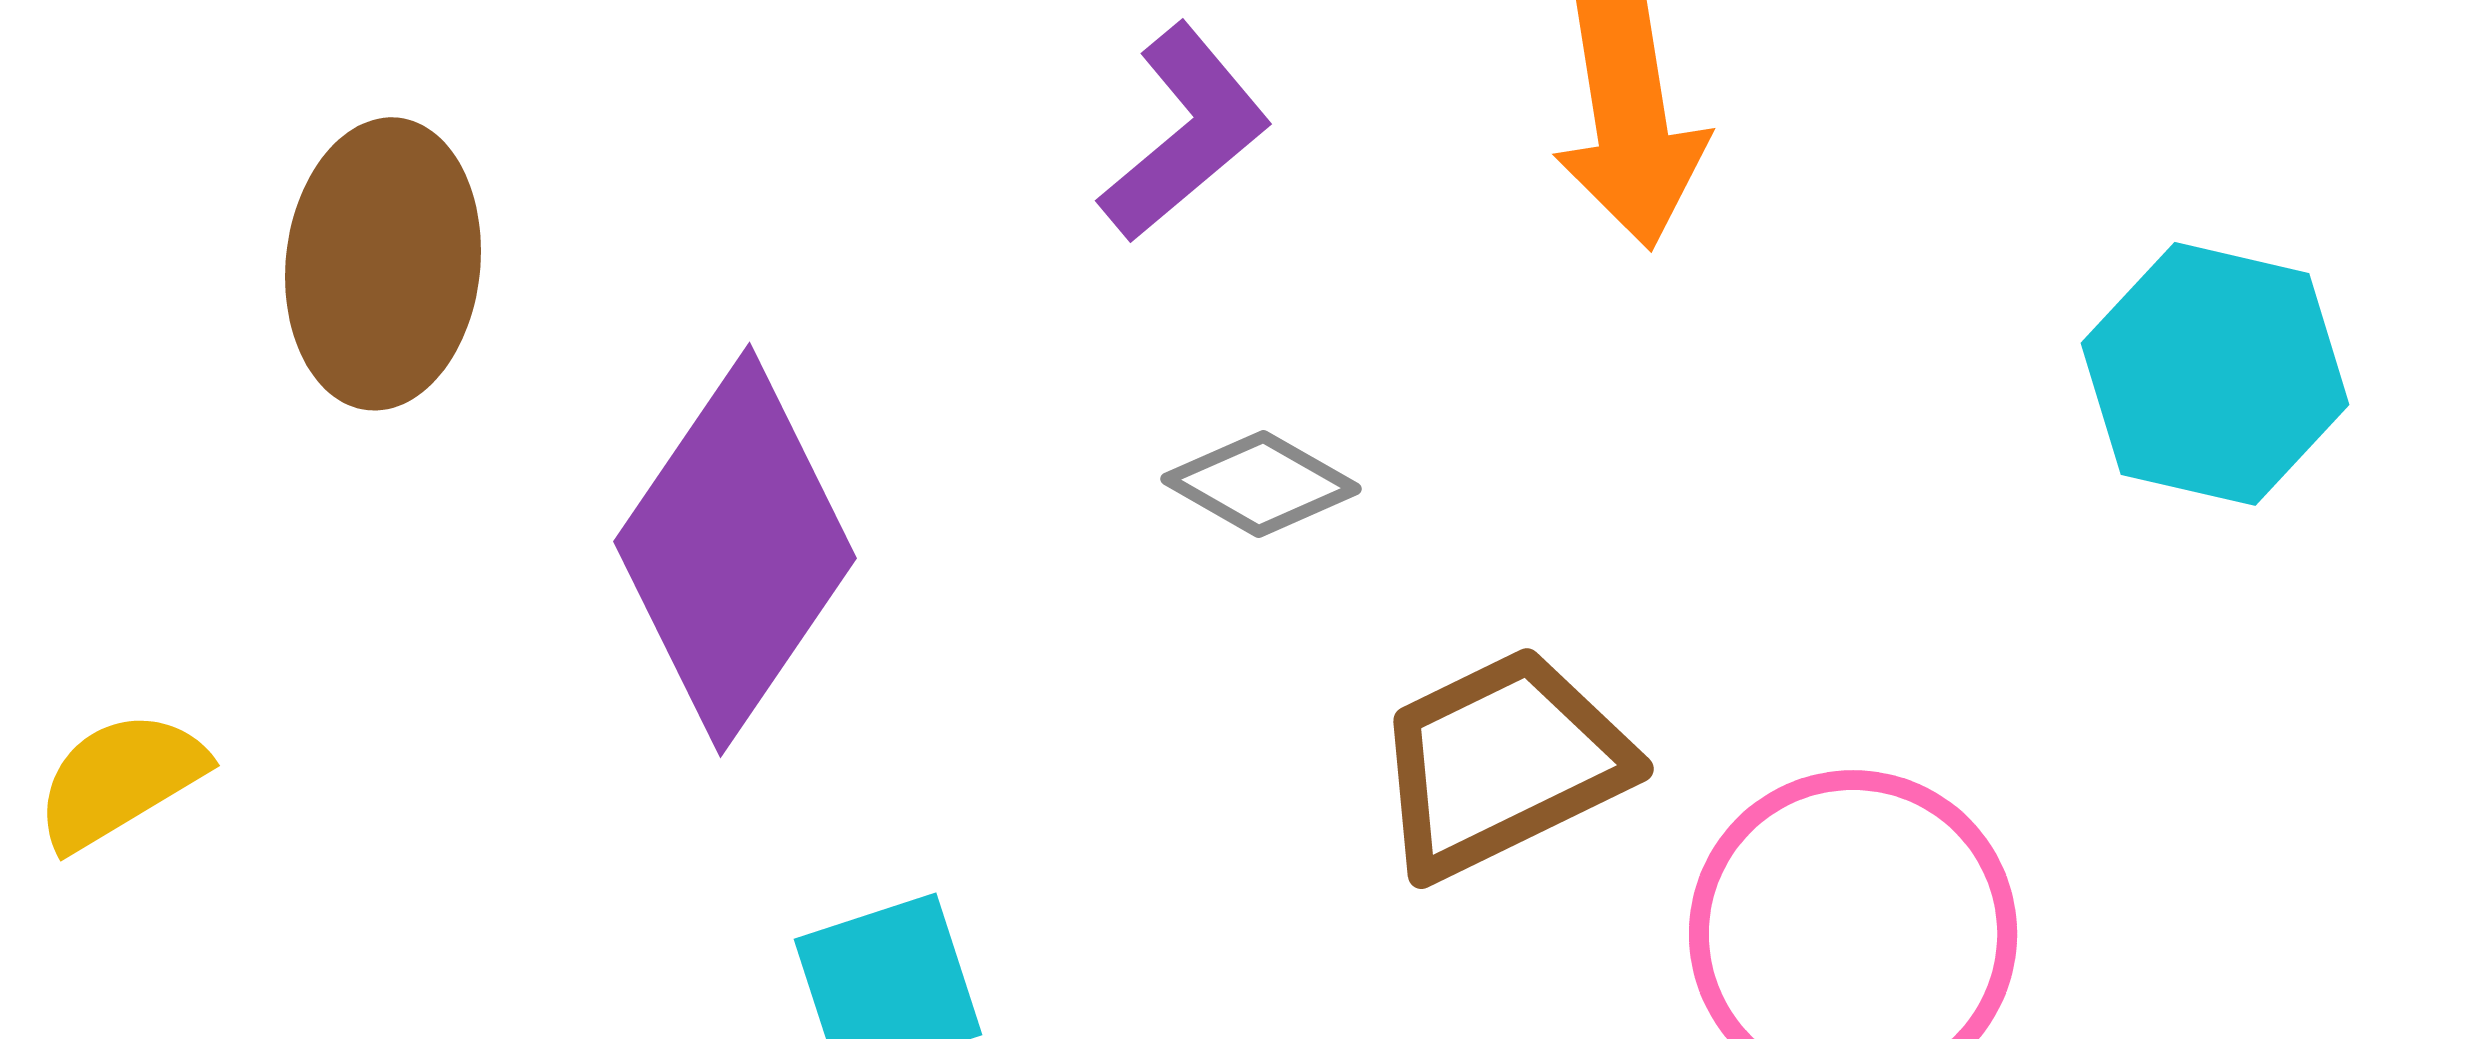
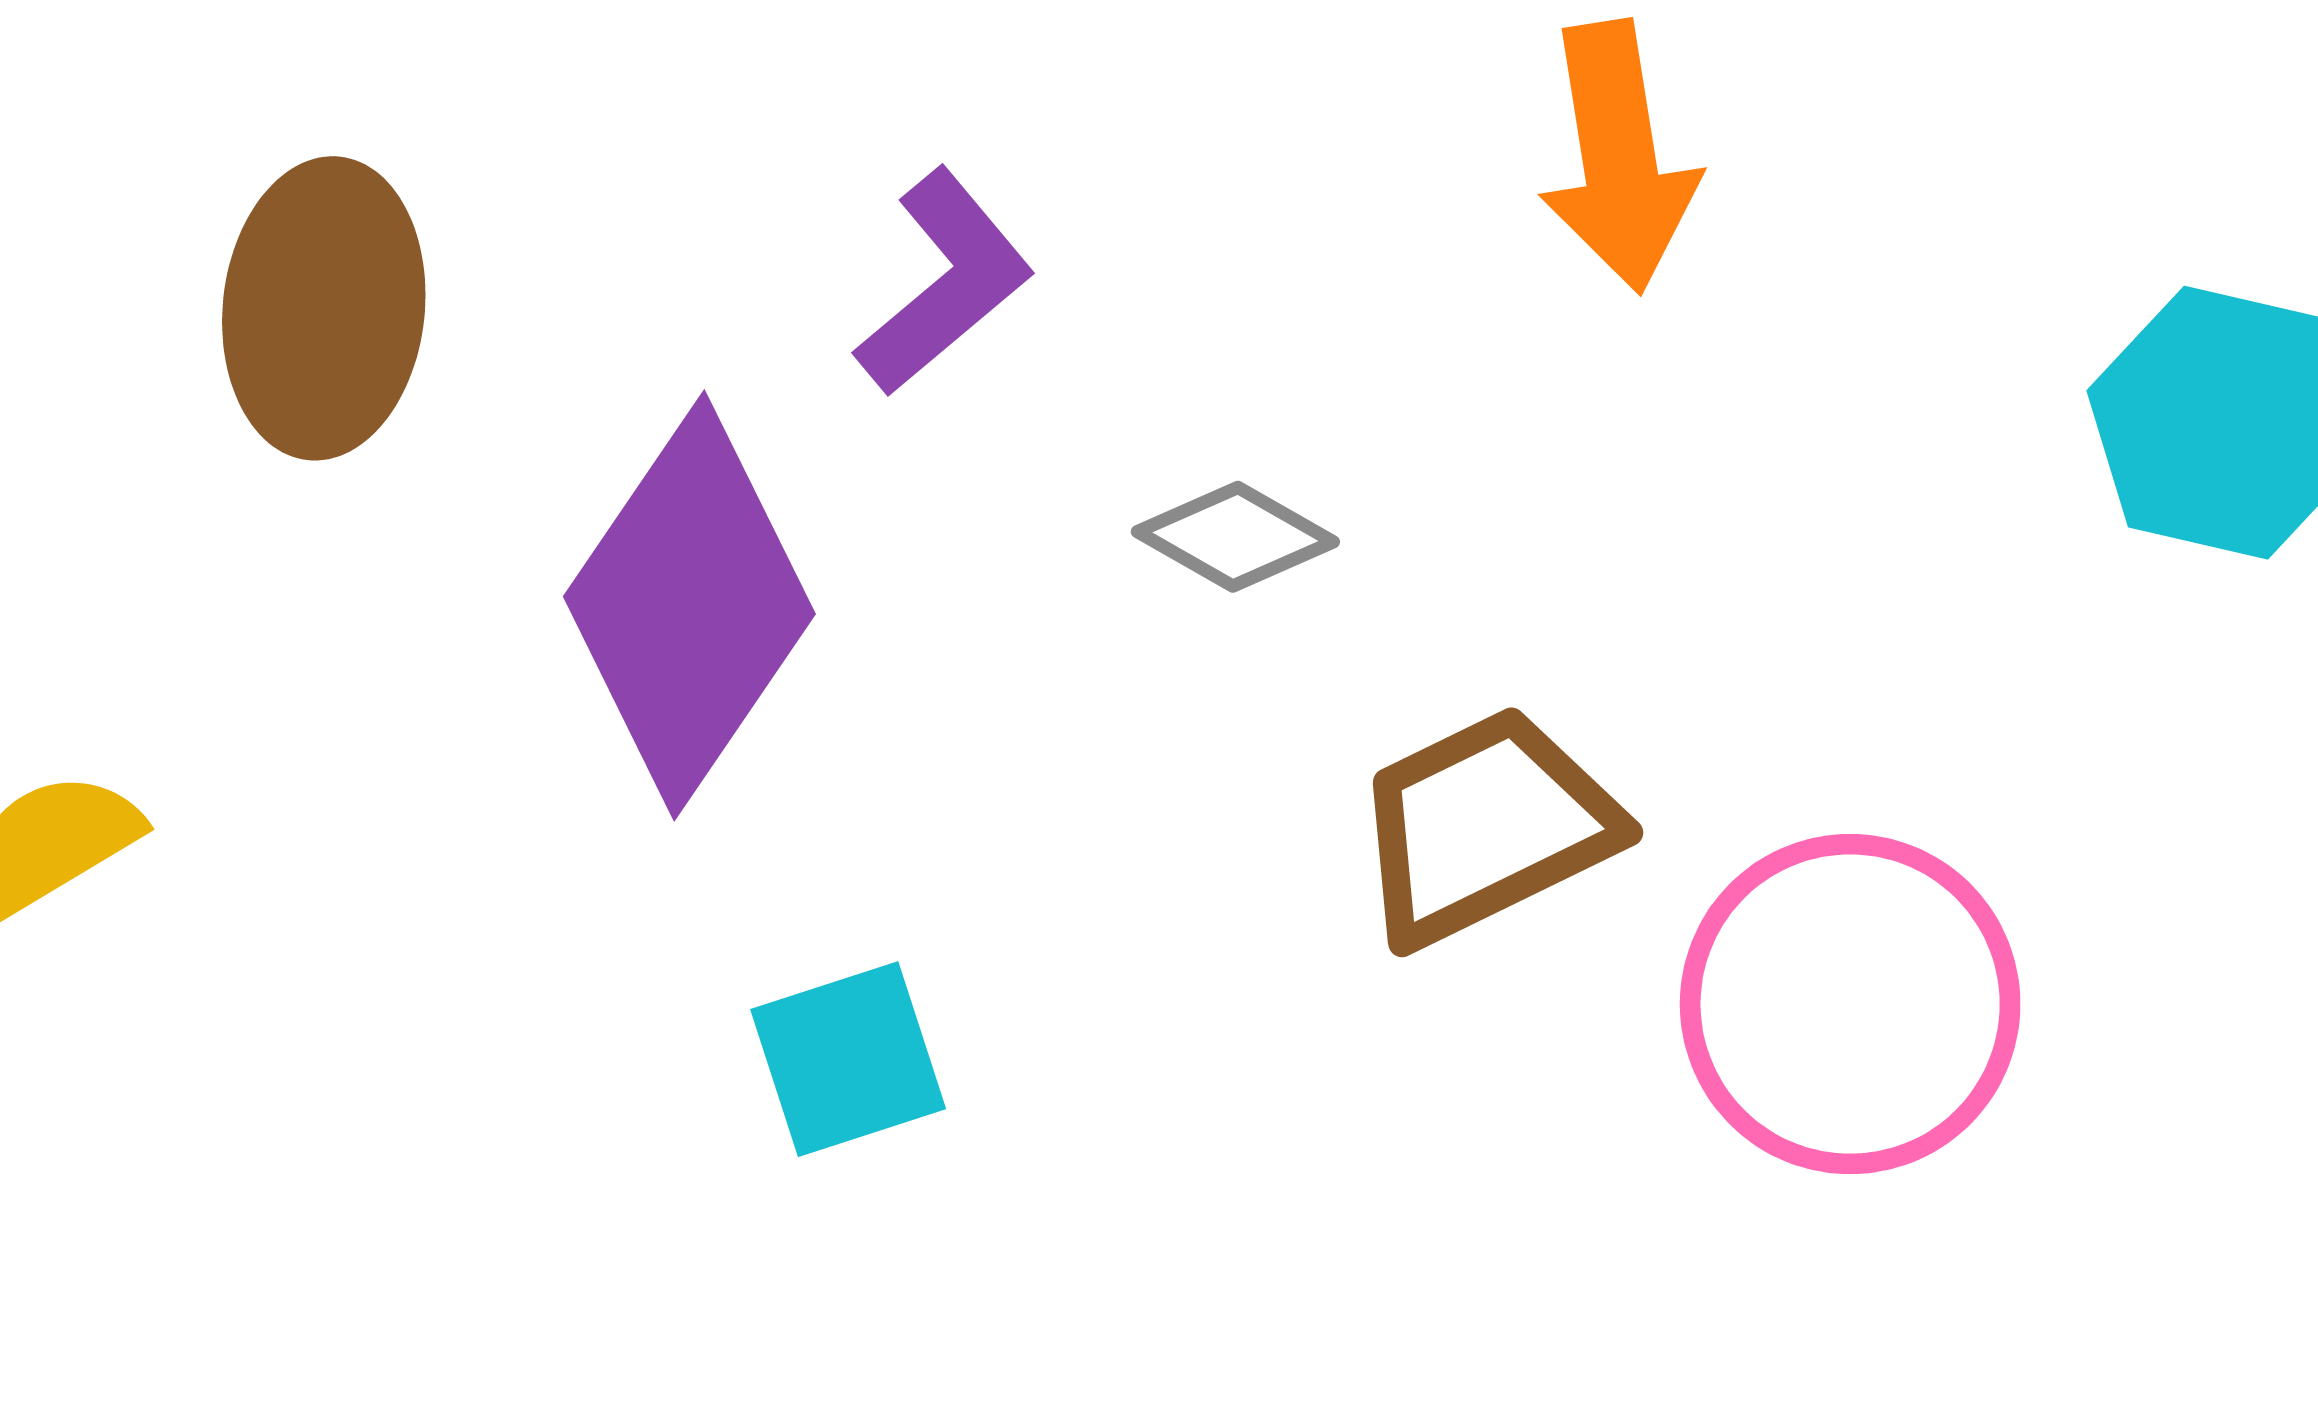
purple L-shape: (1185, 133) -> (945, 282), moved

